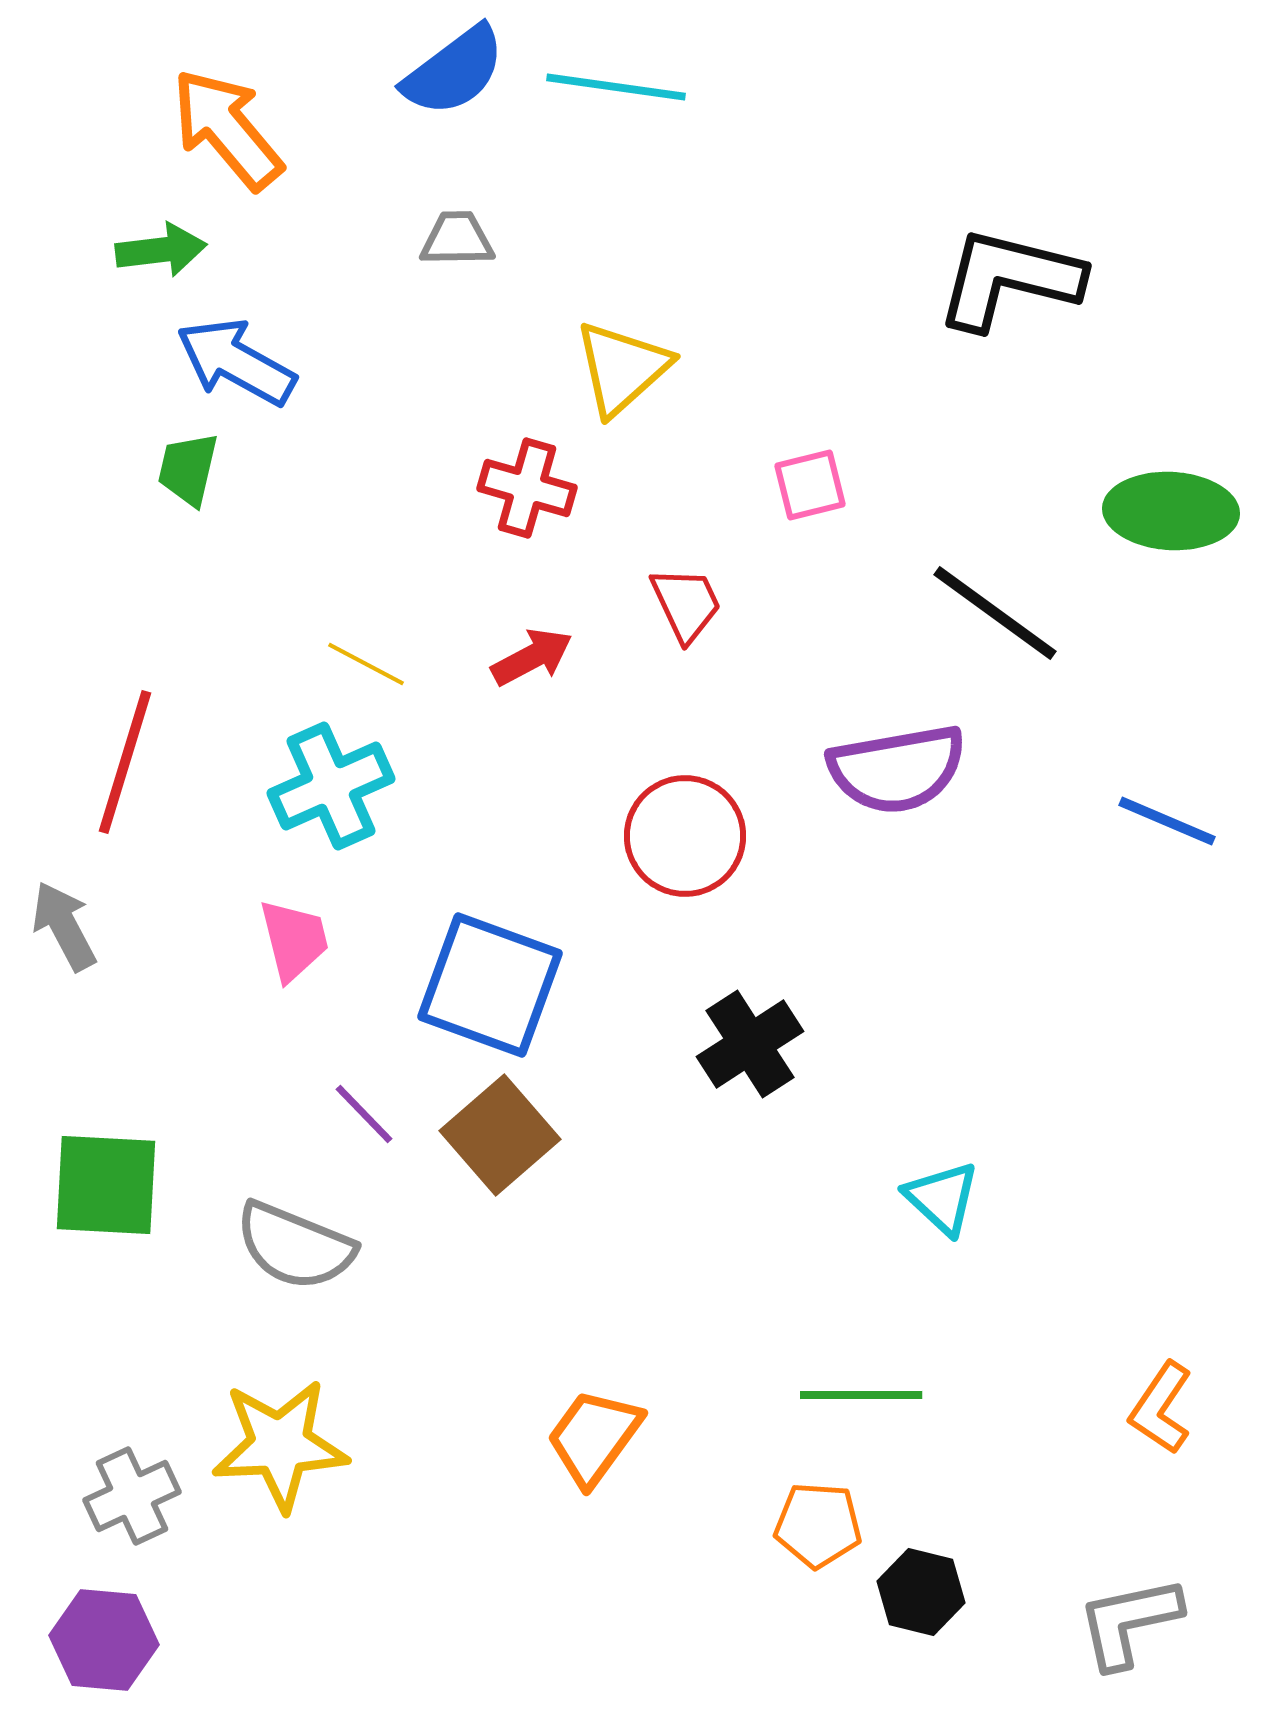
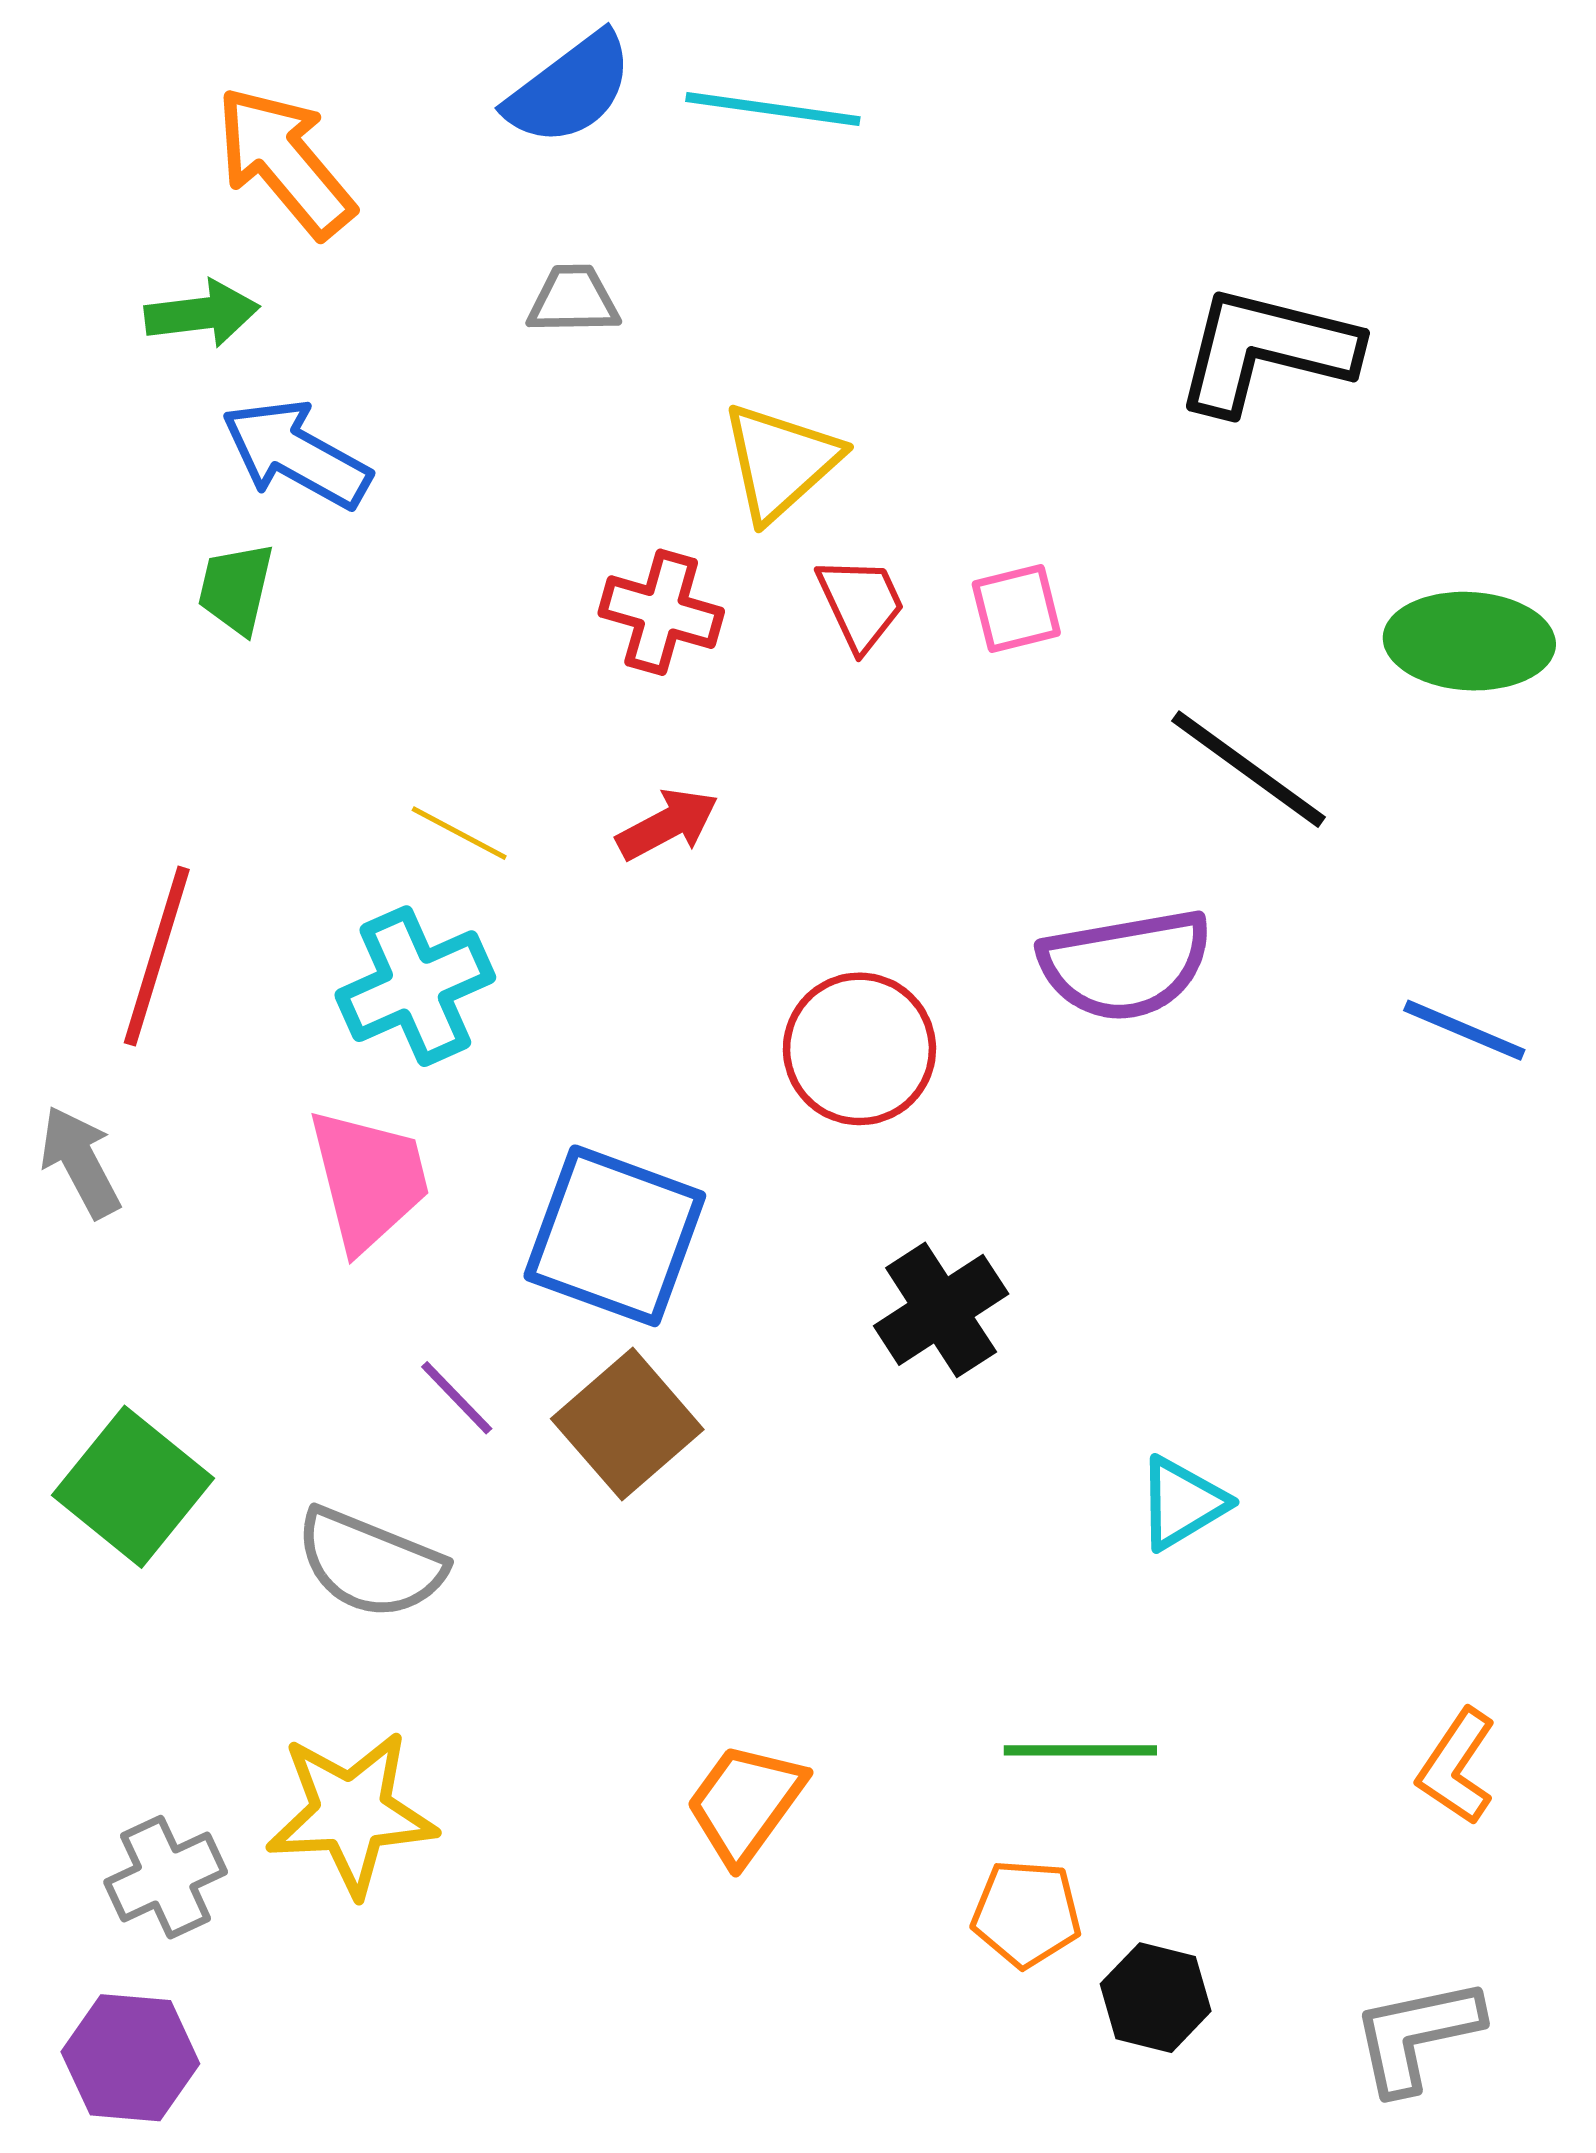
red trapezoid: (686, 604) -> (861, 603), moved
pink trapezoid: (294, 940) -> (369, 1179), size x1.4
green square: (106, 1185) -> (133, 1487), turned 36
cyan triangle: (942, 1198) -> (1182, 1503), turned 46

